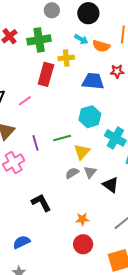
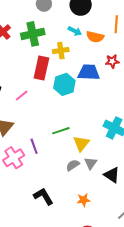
cyan hexagon: (90, 117) -> (64, 84), moved
purple line: (35, 143) -> (34, 146), moved
orange star: (82, 219) -> (83, 200), moved

